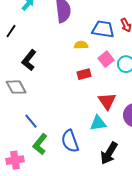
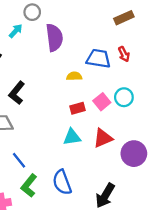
pink square: (106, 59) -> (102, 102), moved
red triangle: (107, 101) -> (103, 138), turned 42
cyan triangle: (98, 123) -> (72, 137), moved

